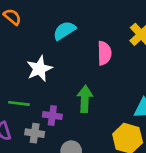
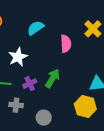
green arrow: (85, 99) -> (53, 78), turned 30
purple cross: (52, 116) -> (30, 84), moved, turned -32

